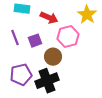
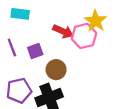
red arrow: (49, 18) -> (63, 31), moved
pink hexagon: (68, 37) -> (84, 36), moved

